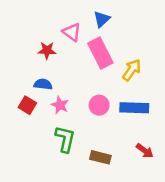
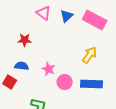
pink triangle: (72, 32) -> (44, 13), moved
pink rectangle: (100, 53) -> (95, 20), moved, turned -35
pink star: (60, 105) -> (49, 69), moved

